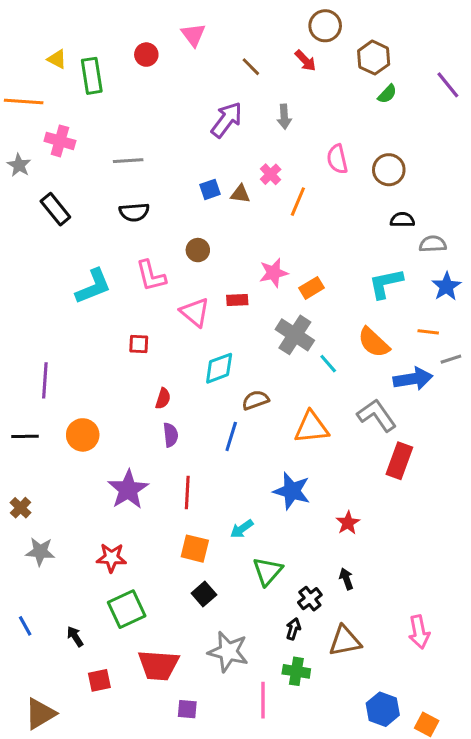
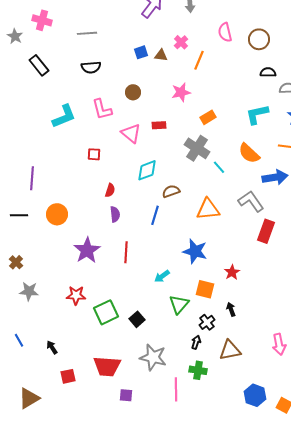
pink star: (274, 273) -> (181, 92), moved
orange square: (195, 549) -> (205, 289), moved
green square: (127, 609) -> (106, 312), moved

